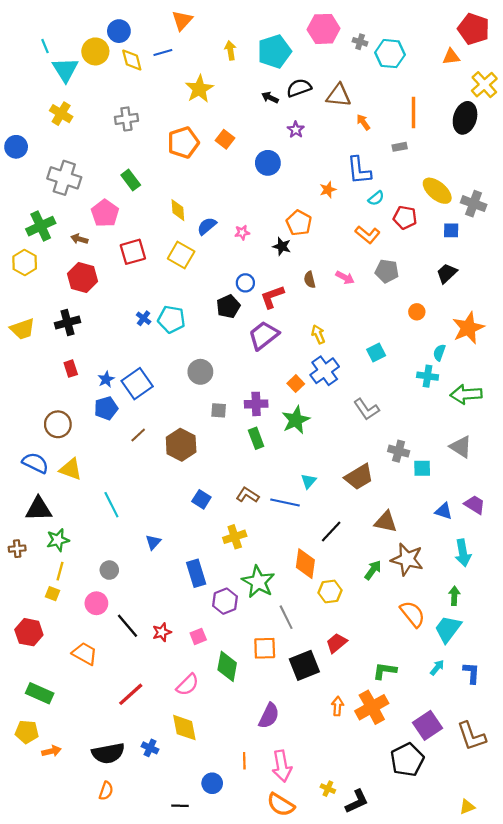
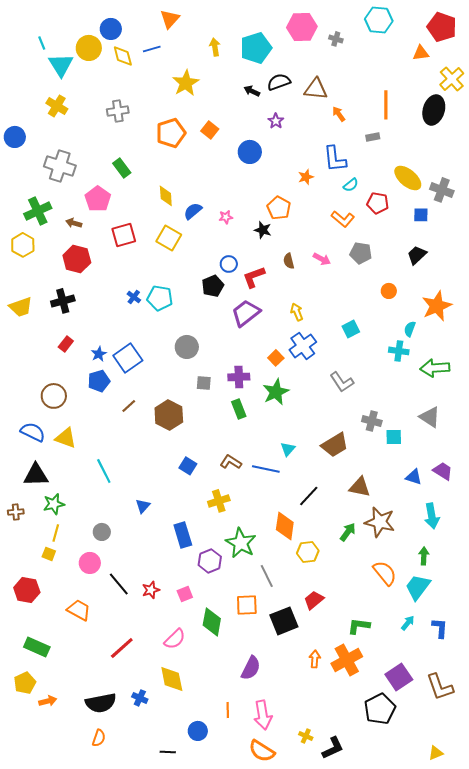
cyan hexagon: (390, 54) -> (379, 20), moved
red rectangle: (71, 369) -> (66, 344), turned 56
yellow pentagon: (27, 732) -> (25, 683), turned -30

